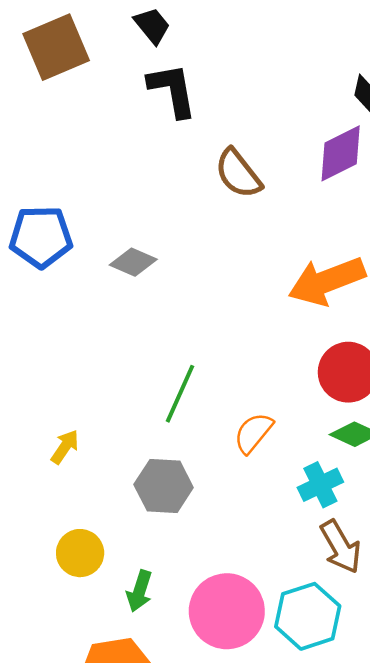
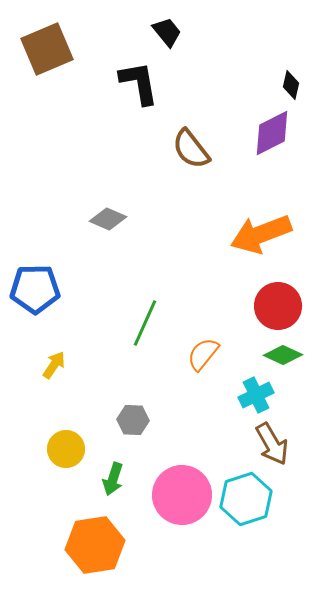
black trapezoid: (152, 26) -> (167, 32), moved
blue pentagon: (41, 237) -> (35, 289), moved
gray hexagon: (164, 486) -> (133, 420), moved, size x0.7

